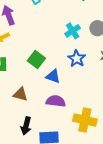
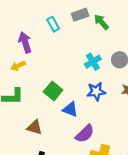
blue star: (77, 59) -> (96, 91), turned 30
purple semicircle: (56, 101) -> (85, 134), moved, turned 126

